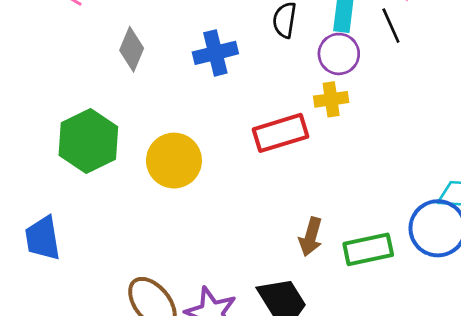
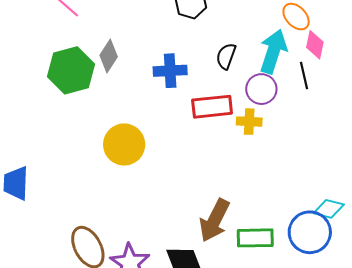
red rectangle: (281, 133) -> (212, 107), moved
green hexagon: (88, 141) -> (71, 70), moved
brown arrow: (311, 237) -> (214, 220), size x1.5

